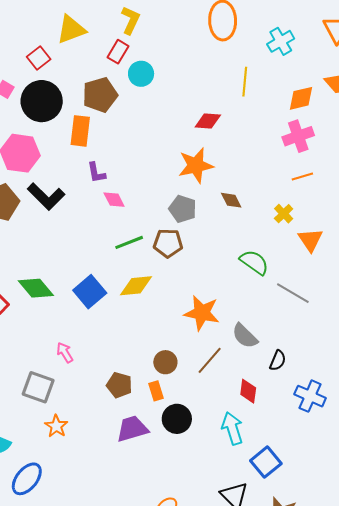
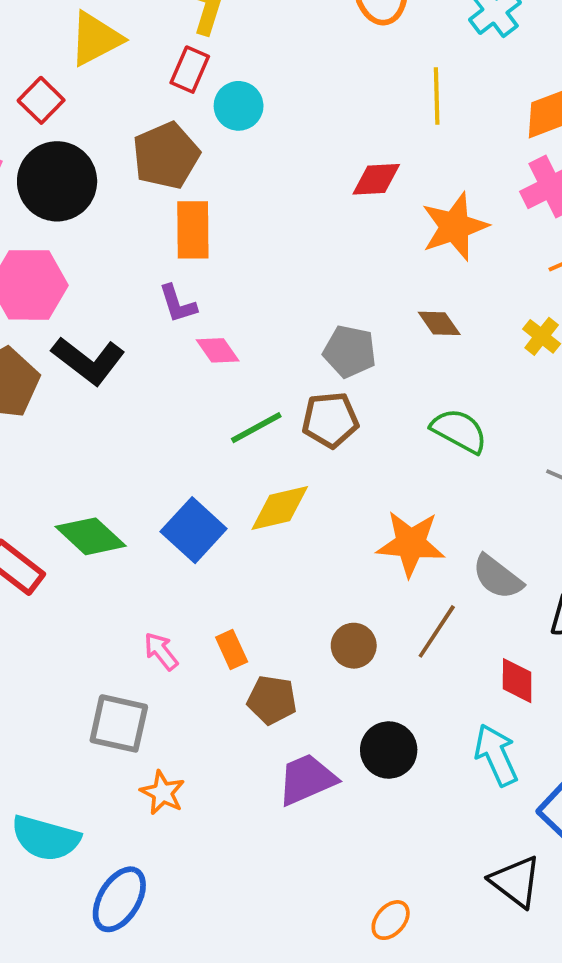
orange rectangle: (80, 131) -> (193, 230), moved
orange star: (196, 165) -> (455, 227), moved
green semicircle: (254, 262) -> (459, 431), moved
orange rectangle: (156, 391) -> (232, 650), moved

